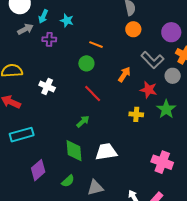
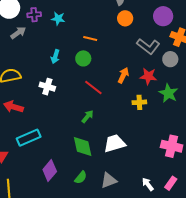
cyan arrow: (43, 16) -> (55, 57), moved
purple cross: (49, 39) -> (34, 15), moved
orange arrow: (124, 74) -> (123, 75), moved

